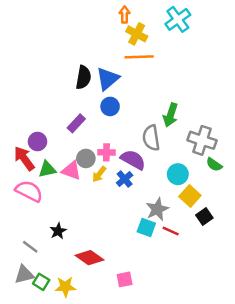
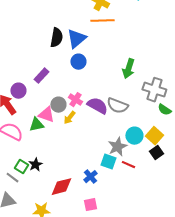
purple rectangle: (76, 123) -> (41, 76), moved
gray semicircle: (151, 138) -> (117, 106), moved, turned -60
pink cross: (106, 152) -> (75, 100), turned 32
green triangle: (47, 169) -> (36, 125), moved
cyan circle: (178, 174) -> (134, 136), moved
blue cross: (125, 179) -> (90, 177), moved
yellow square: (190, 196) -> (154, 136), moved
red diamond: (90, 258) -> (61, 187), turned -50
green square: (41, 282) -> (21, 167), moved

